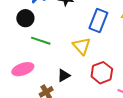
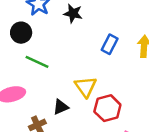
blue rectangle: (98, 21) -> (110, 44), size x0.7
yellow triangle: (82, 46) -> (86, 87), moved

